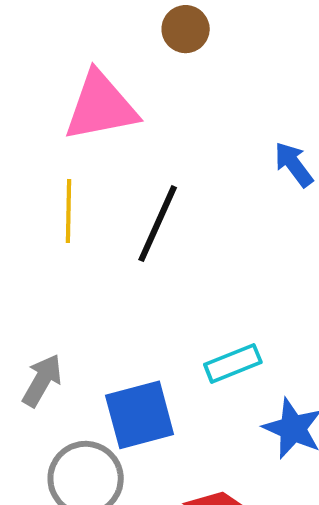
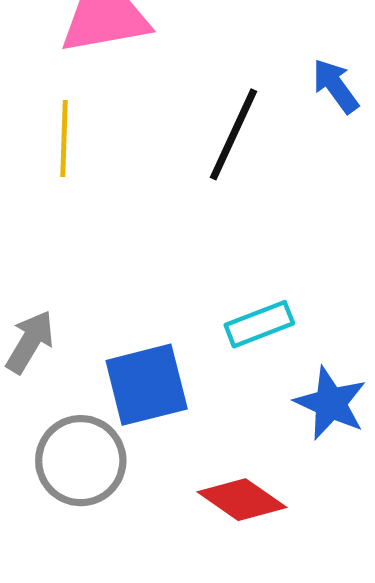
black line: (158, 224) -> (233, 134), moved

